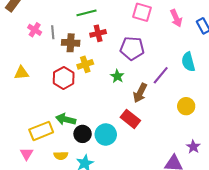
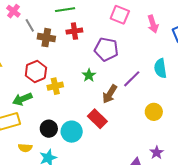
pink cross: (35, 30) -> (13, 11), moved
gray line: (53, 32) -> (30, 25), turned -32
yellow cross: (85, 64) -> (55, 86), moved
green arrow: (66, 119) -> (22, 99), moved, turned -42

